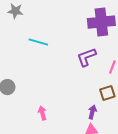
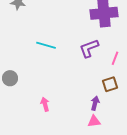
cyan line: (38, 42) -> (46, 45), moved

